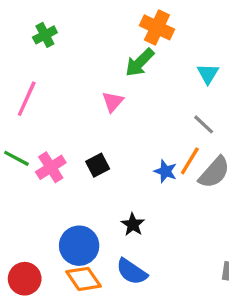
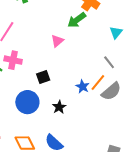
pink cross: (51, 167) -> (13, 60), moved, turned 36
black star: (133, 224) -> (59, 107), moved
blue circle: (79, 246) -> (27, 102), moved

